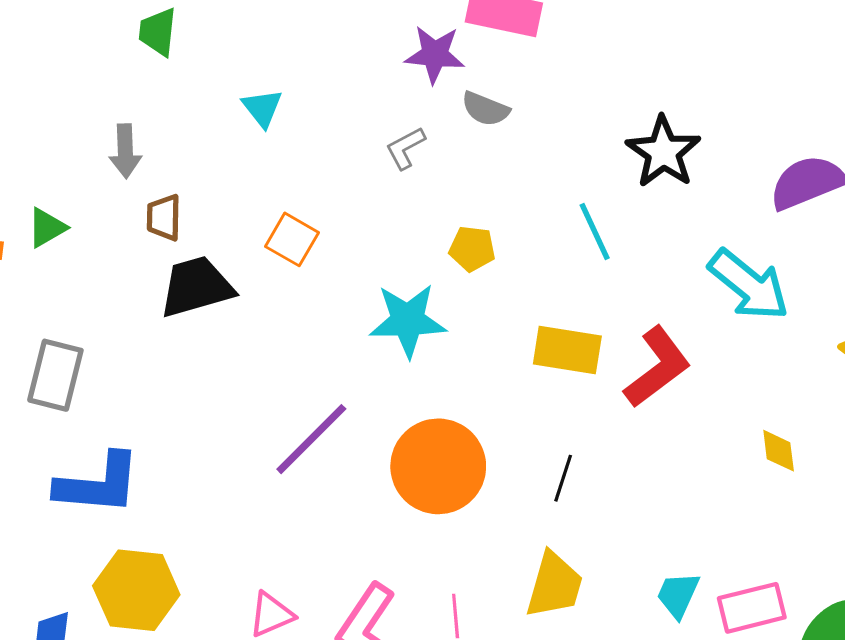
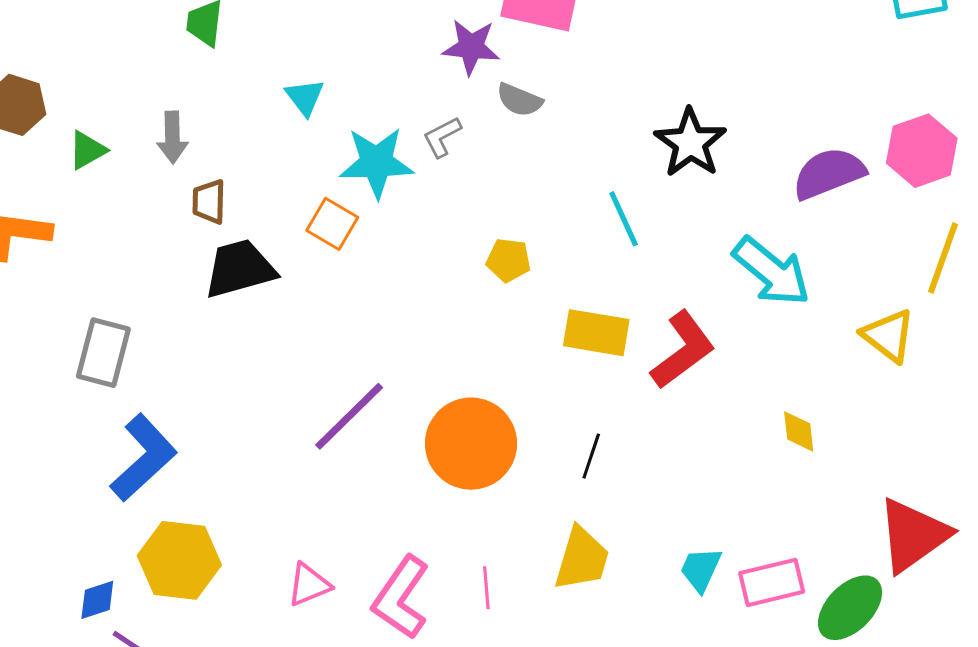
green triangle: (47, 228) -> (87, 150), moved
yellow pentagon: (472, 249) -> (508, 260), moved
cyan star: (408, 320) -> (377, 162), moved
blue L-shape: (98, 484) -> (143, 458), turned -48

